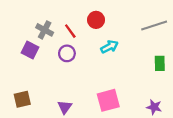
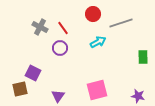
red circle: (96, 20) -> (93, 14), moved
gray line: (154, 25) -> (121, 23), moved
purple square: (30, 50) -> (33, 73), moved

